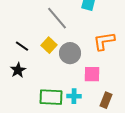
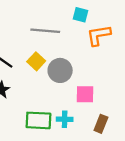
gray line: (57, 18) -> (45, 31), turned -45
orange L-shape: (104, 41) -> (99, 35), moved

